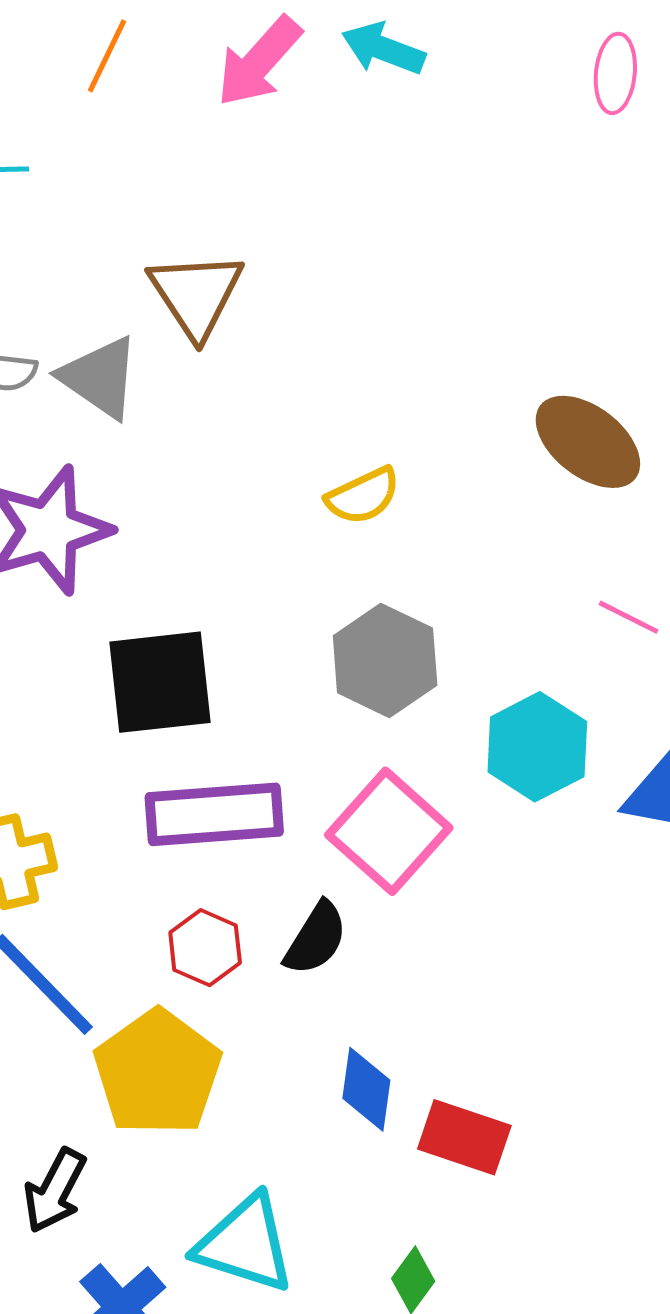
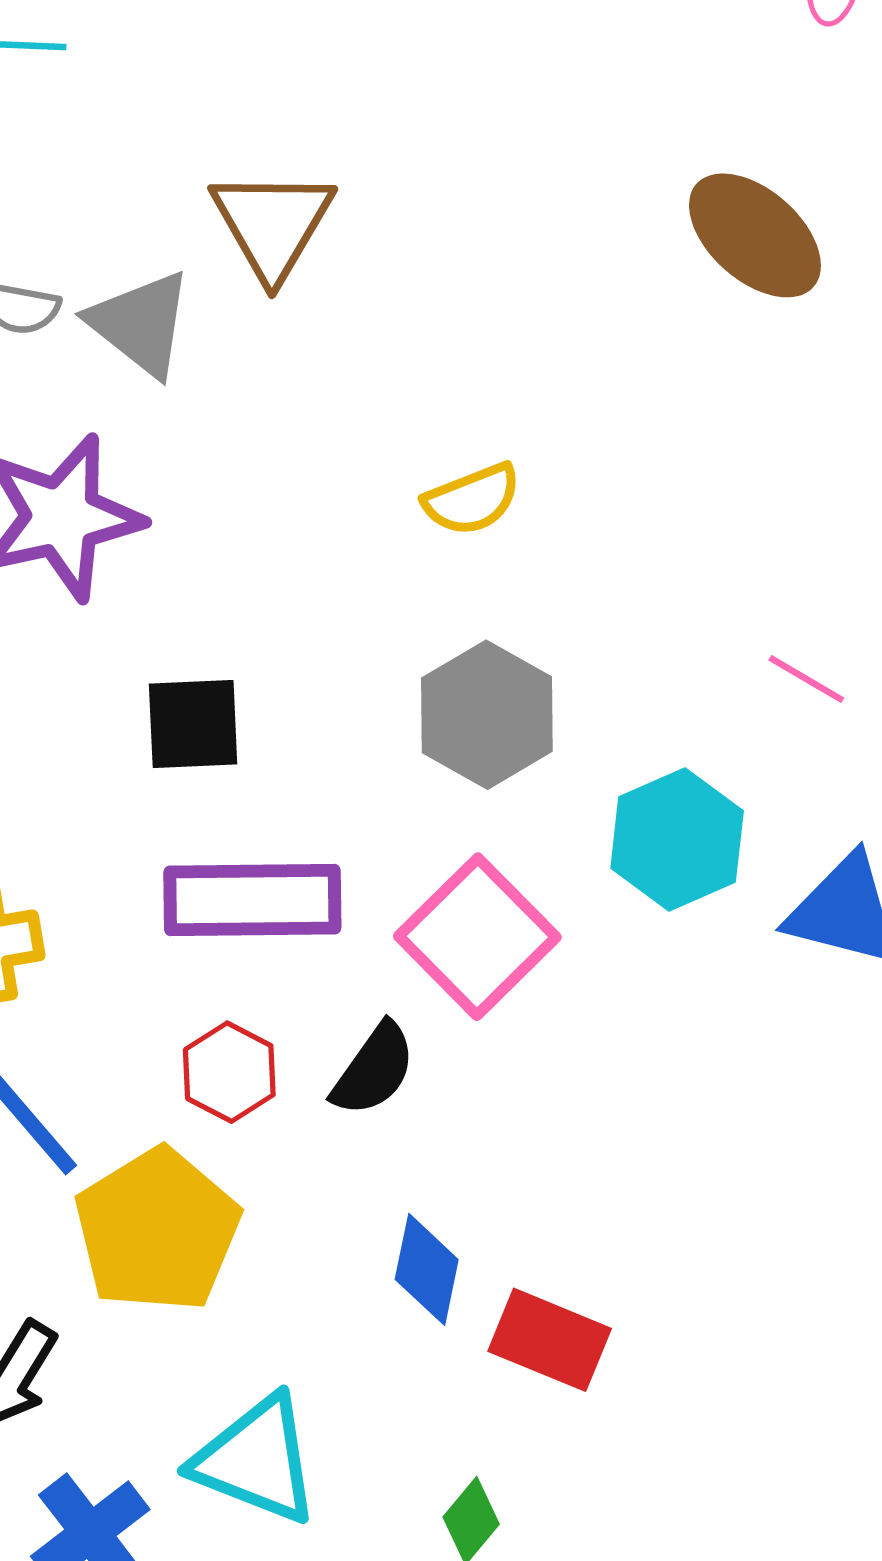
brown ellipse: (588, 442) -> (755, 235), moved
black square: (160, 682) -> (193, 724), size x0.7

